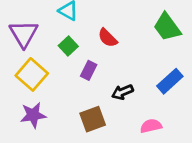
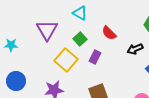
yellow square: (32, 74) -> (66, 60), moved
black arrow: (122, 92) -> (135, 49), moved

